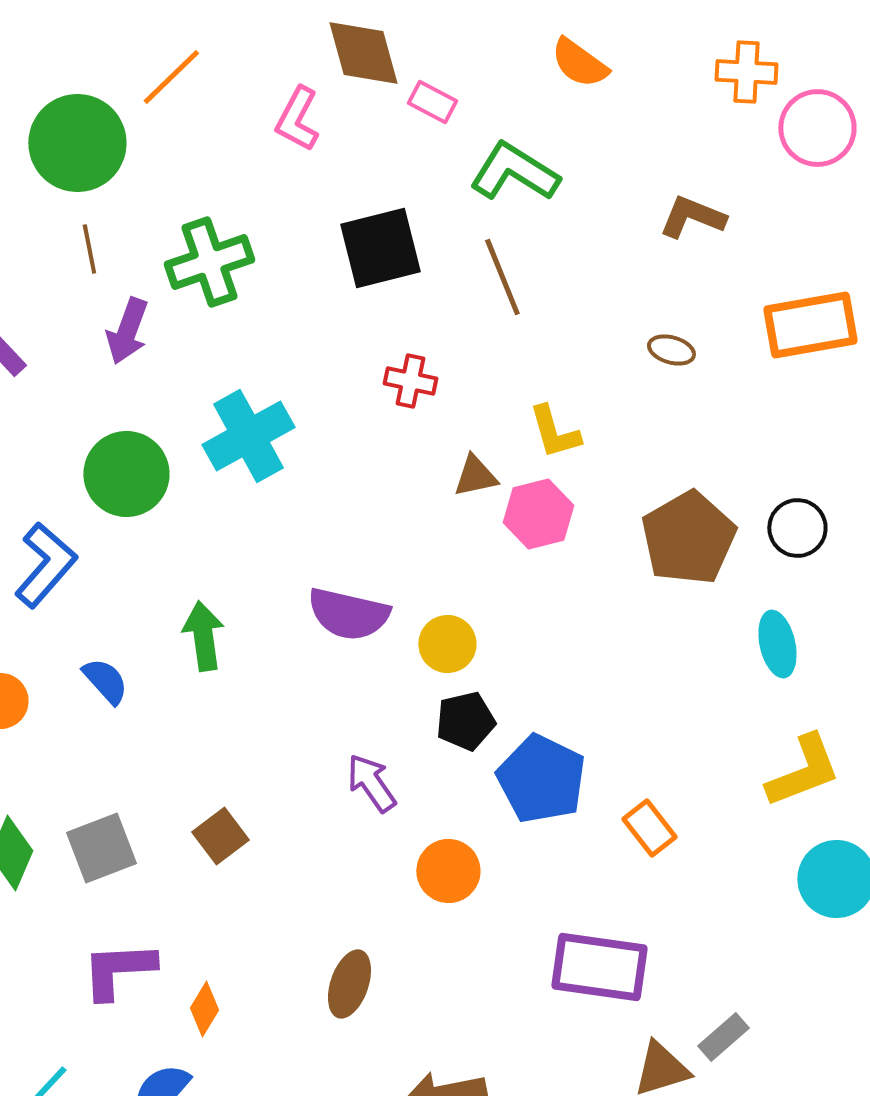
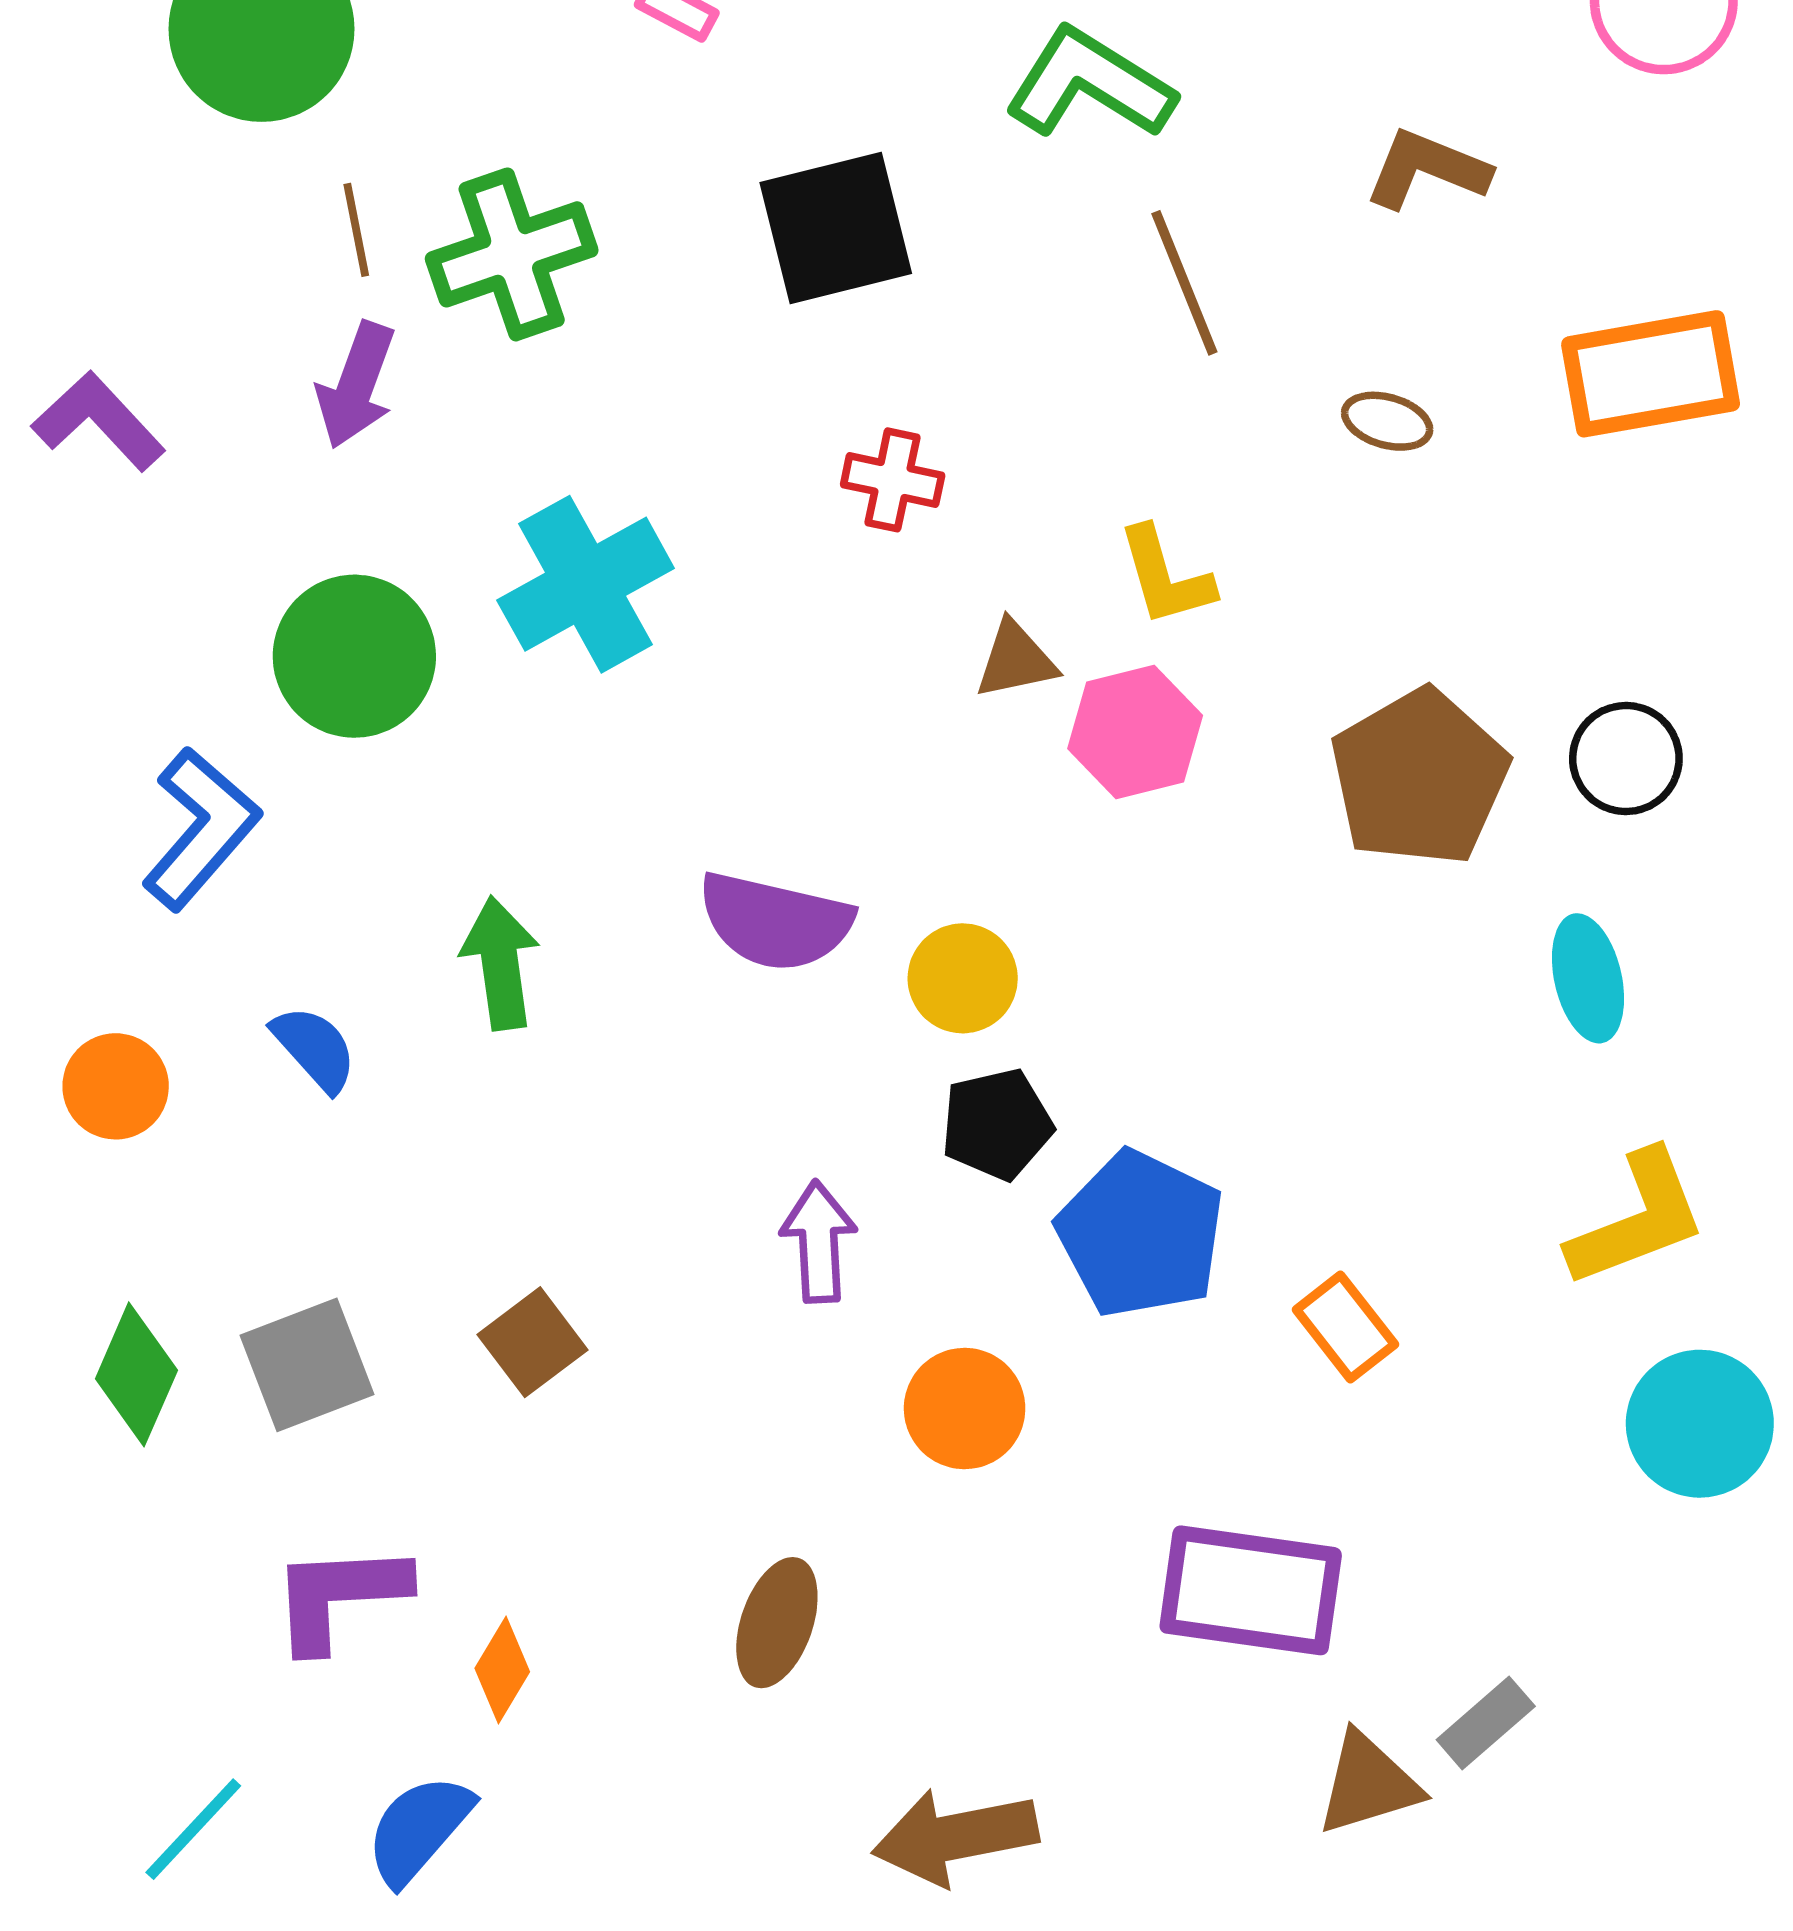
brown line: (89, 249) -> (356, 230), moved
brown line: (502, 277) -> (1184, 283), moved
purple arrow: (371, 783) -> (819, 1242), turned 32

